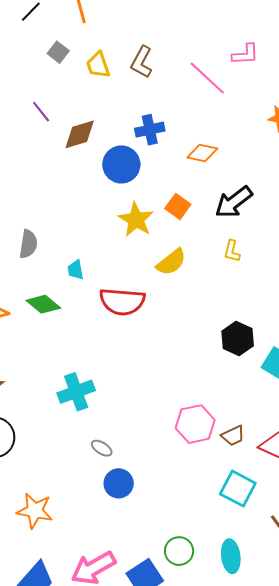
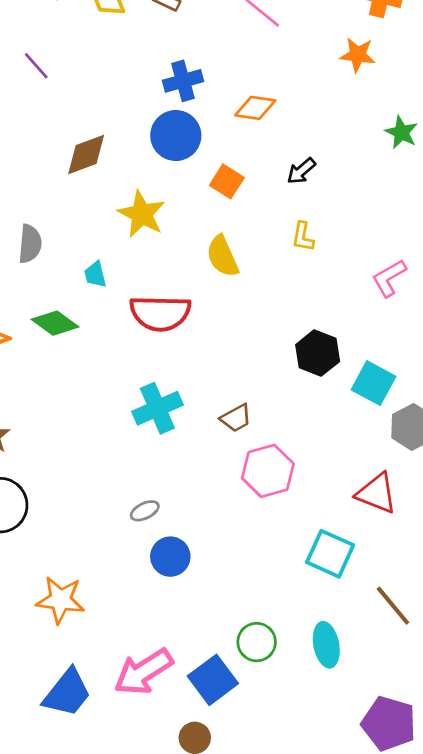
brown diamond: (80, 134) -> (86, 155), moved
blue circle: (121, 164) -> (176, 136), moved
black arrow: (234, 202) -> (301, 171), size x0.6
yellow star: (136, 220) -> (142, 214), moved
yellow semicircle: (171, 262) -> (223, 256), turned 108
cyan cross: (76, 392) -> (157, 408), moved
brown trapezoid: (233, 436) -> (236, 418), moved
gray ellipse: (102, 448) -> (145, 511), turned -55

